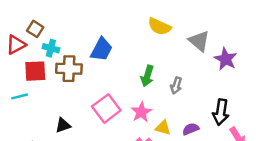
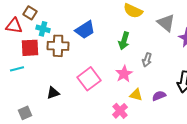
red triangle: (16, 45) -> (14, 26), turned 36
blue trapezoid: (101, 49) -> (85, 30), turned 30
green arrow: (147, 76) -> (124, 41), moved
pink star: (141, 112) -> (124, 74), moved

